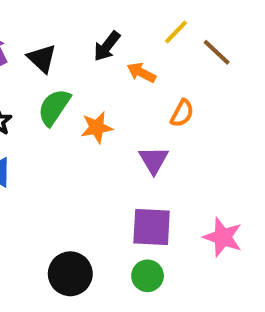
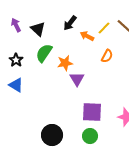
yellow line: (176, 32) -> (104, 28), moved
purple triangle: (154, 160) -> (77, 79), moved

